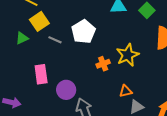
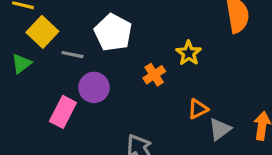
yellow star: (128, 55) -> (189, 53), size x0.7
pink rectangle: (41, 74) -> (63, 112), turned 48
purple circle: (66, 90) -> (94, 87), moved

